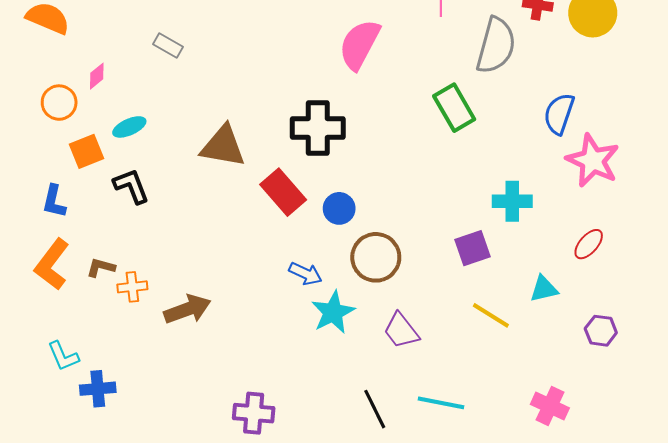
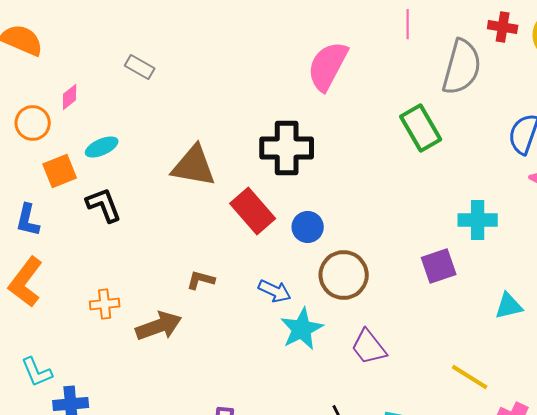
brown L-shape: (101, 268) -> (201, 280), moved
yellow line: (491, 315) -> (470, 377), moved

